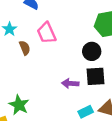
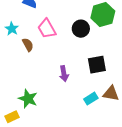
black circle: (92, 51) -> (81, 29), moved
purple arrow: (70, 83) -> (64, 74), moved, turned -98

